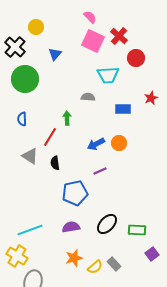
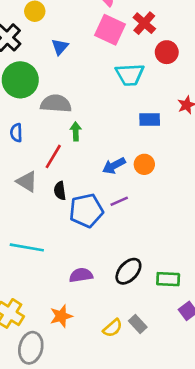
gray semicircle: (88, 97) -> (56, 104), moved, size x1.6
blue pentagon: (75, 193) -> (86, 211), moved
cyan line: (30, 230) -> (27, 247), moved, turned 30
orange star: (74, 258) -> (61, 316), moved

